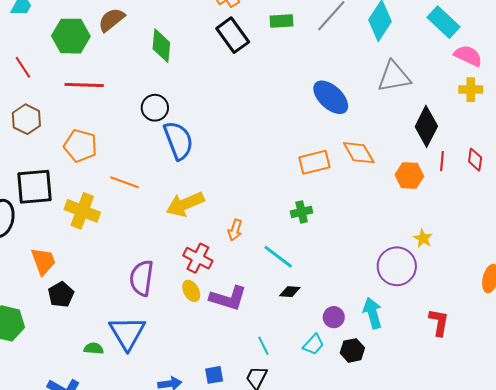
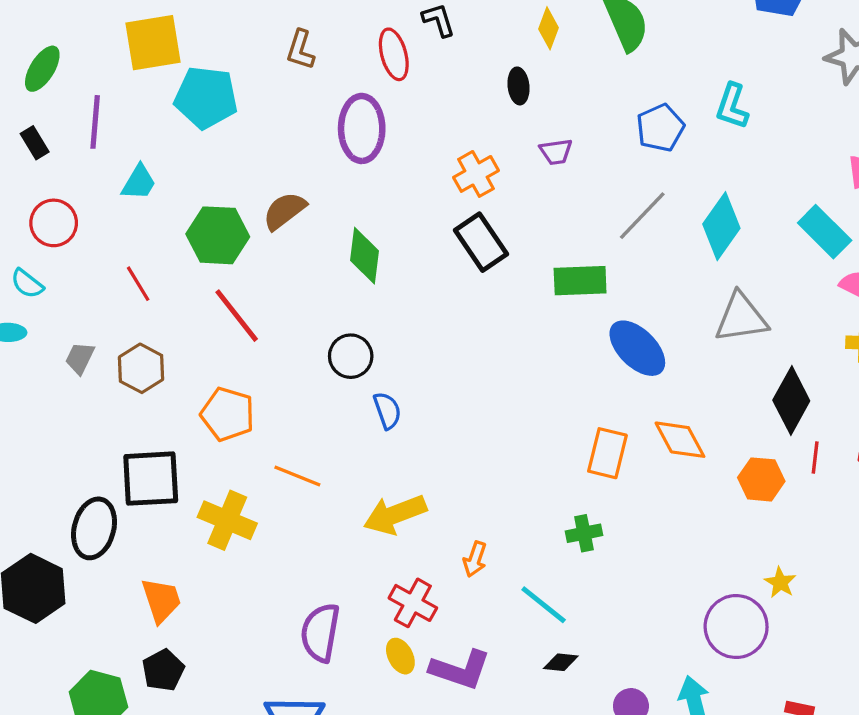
green rectangle: (281, 21) -> (580, 281), moved, size x1.4
red line: (84, 85) -> (237, 316), turned 48
blue semicircle: (178, 140) -> (387, 411), size x0.6
orange rectangle: (314, 162) -> (607, 453), turned -64
black pentagon: (61, 295) -> (163, 670), moved

